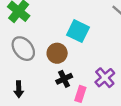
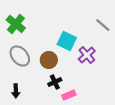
purple cross: (105, 78) -> (87, 55), moved
pink rectangle: (80, 94) -> (69, 95), turned 48

